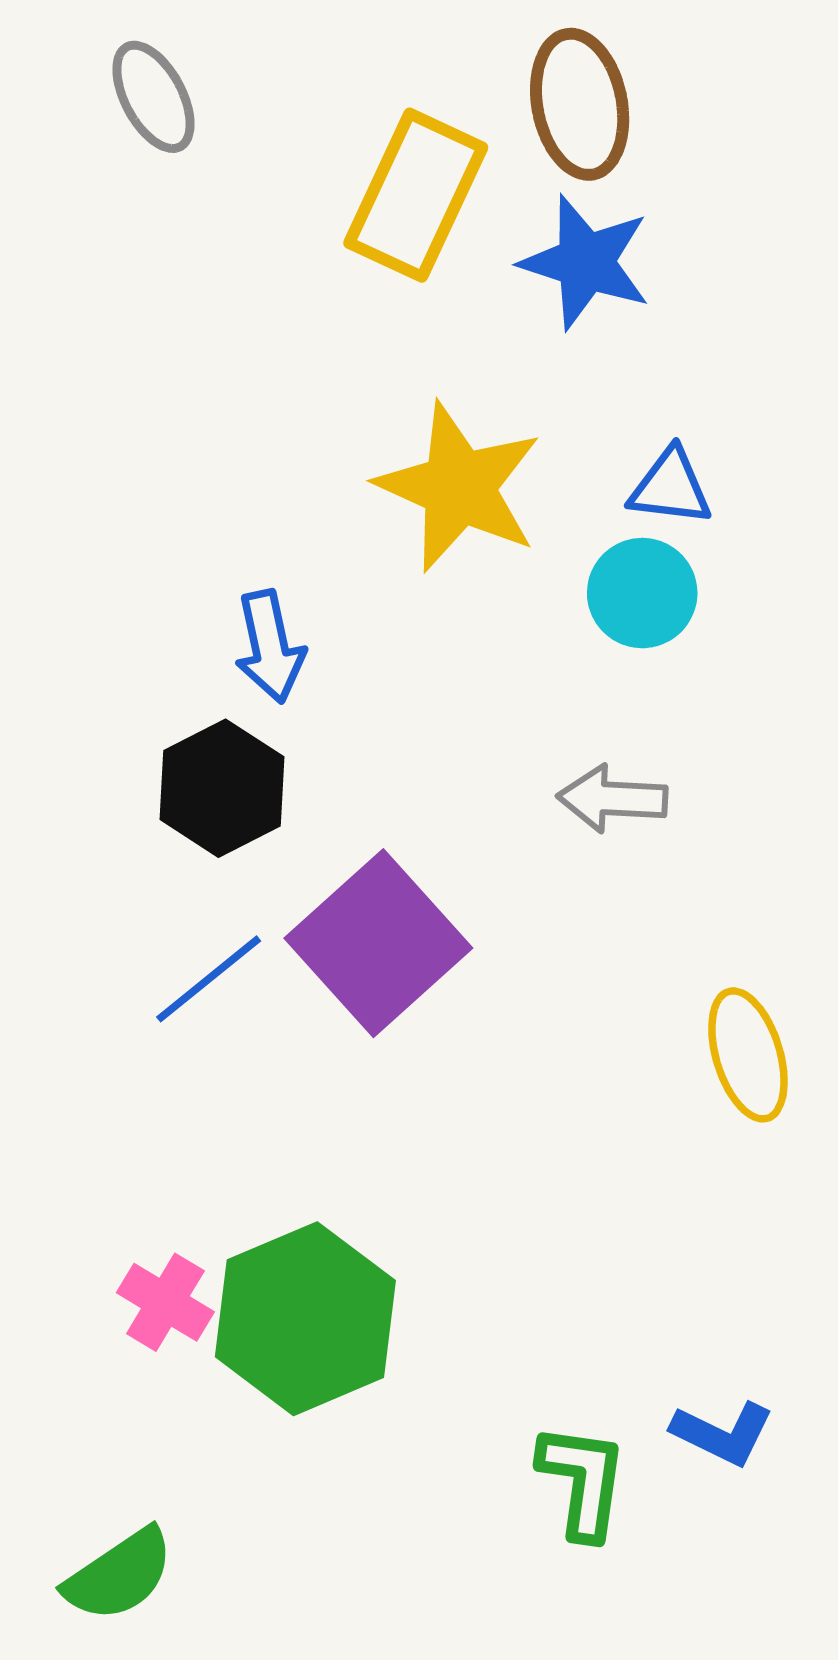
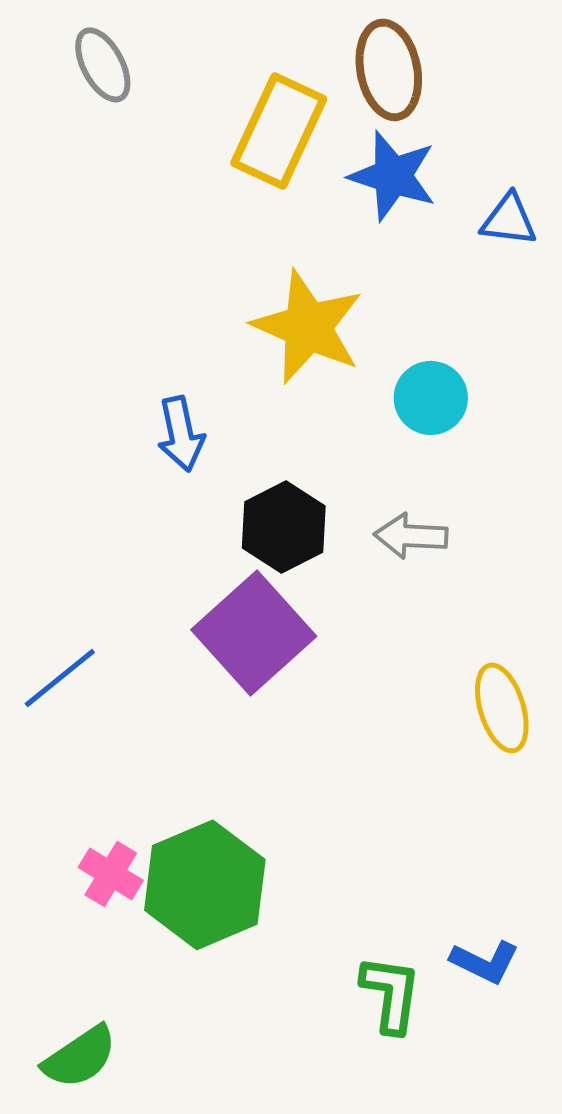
blue triangle: (670, 487) -> (509, 220), moved
black hexagon: (222, 788) -> (284, 527), moved
blue line: (209, 979) -> (60, 678), moved

